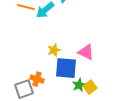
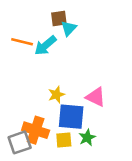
orange cross: (37, 79) -> (36, 130), size x1.5
yellow square: (90, 87) -> (64, 140), moved, turned 32

